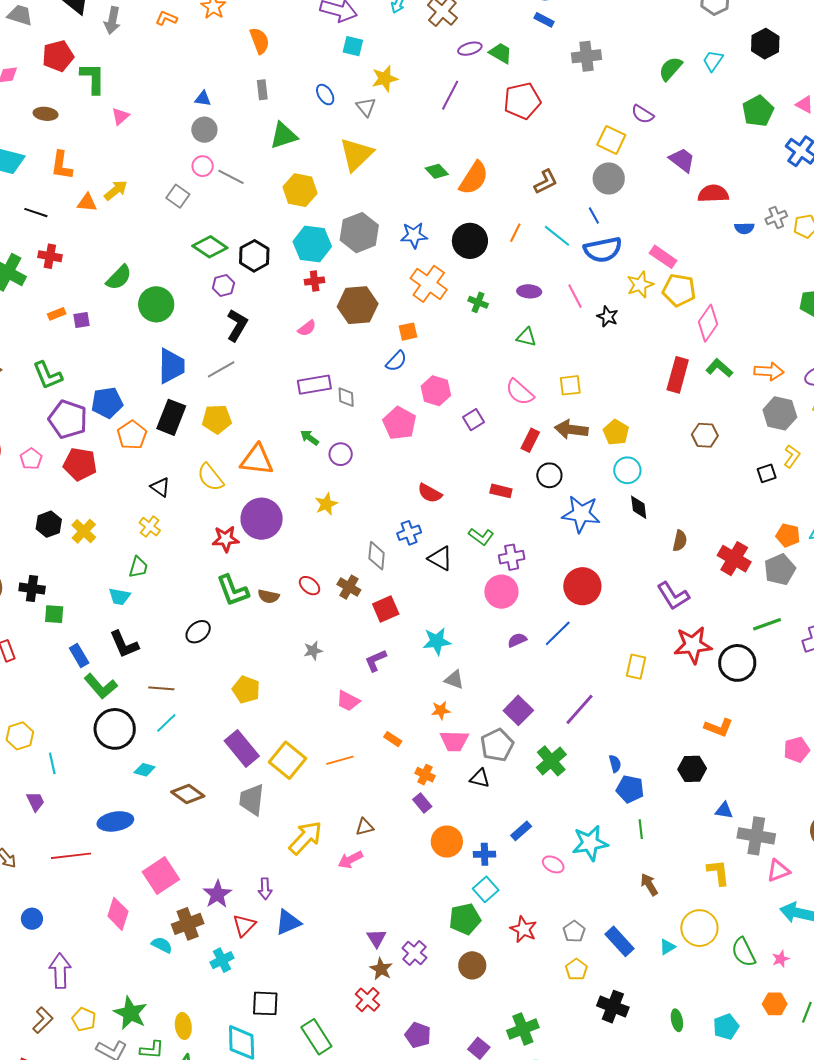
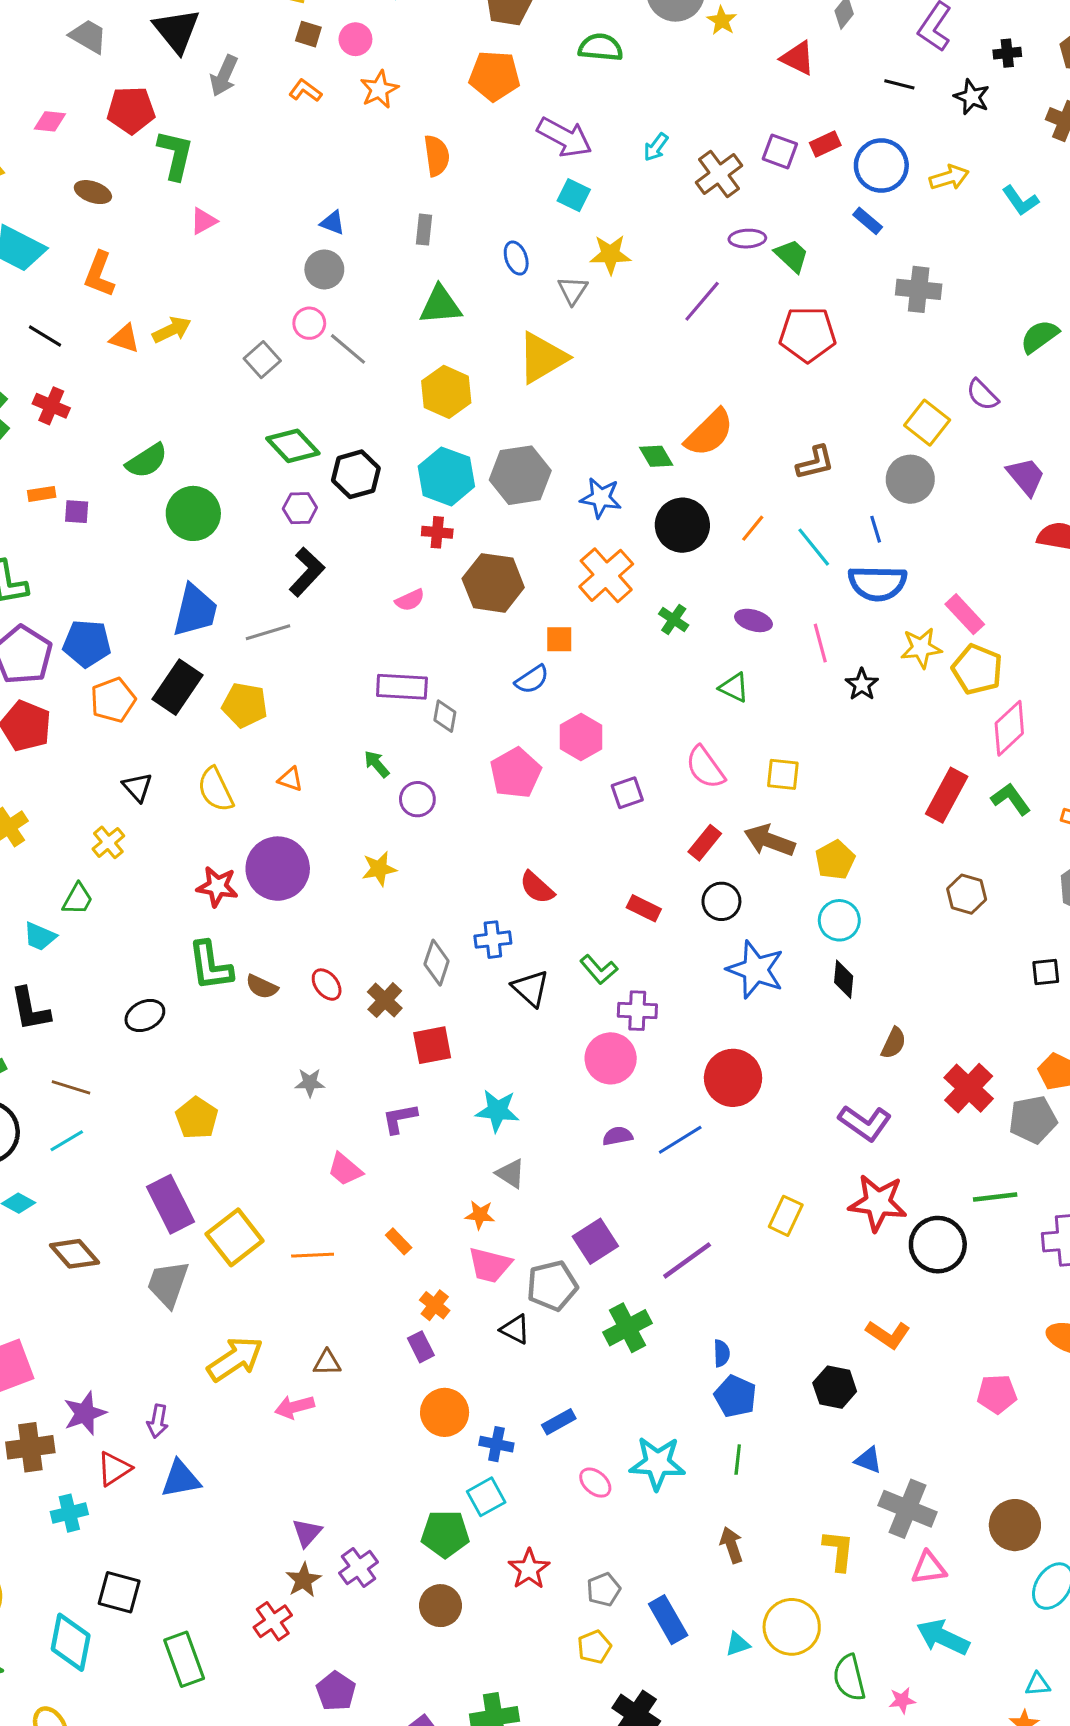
green diamond: (437, 171) -> (656, 456), moved
orange triangle: (257, 460) -> (290, 779), size x0.5
purple L-shape: (673, 596) -> (865, 1123), turned -36

